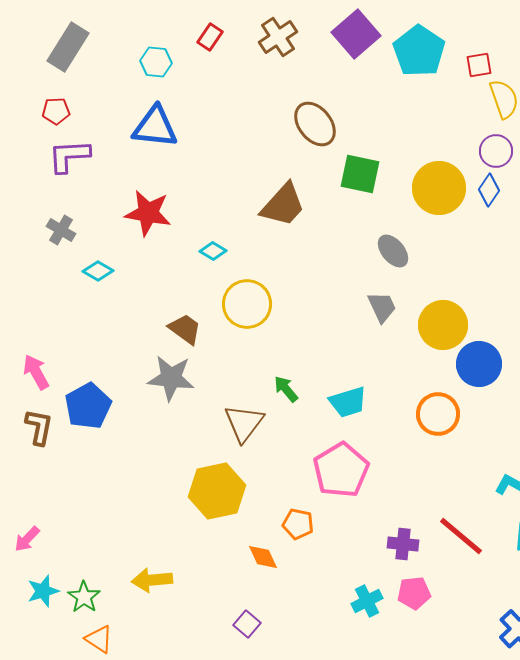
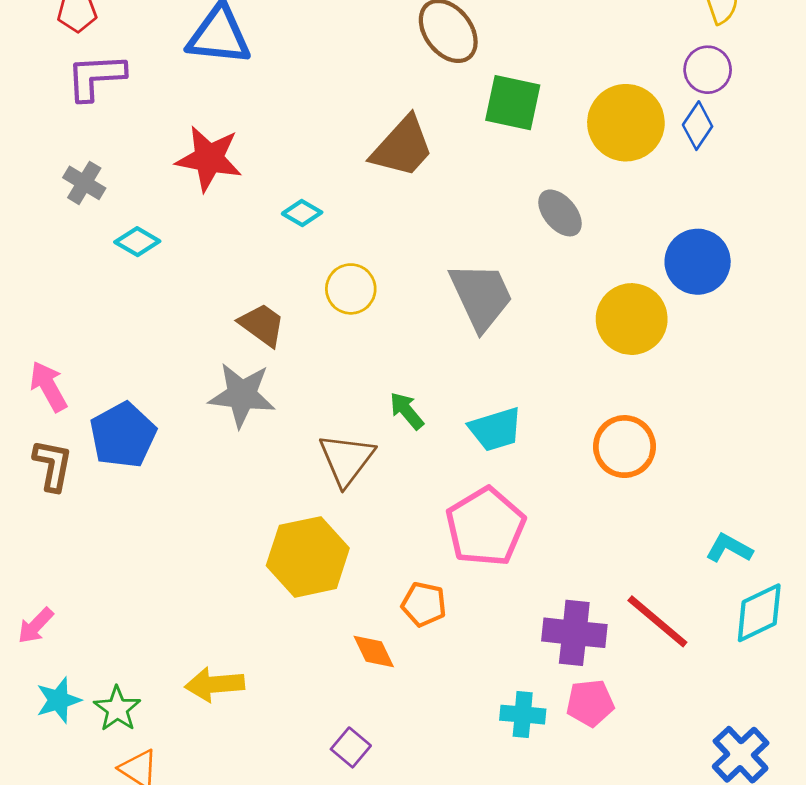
yellow circle: (247, 304) -> (351, 289), size x0.7
gray trapezoid: (382, 307) -> (481, 296), moved, size x1.6
blue circle: (479, 364) -> (698, 262), moved
purple cross: (403, 544) -> (574, 633), size x1.4
cyan cross: (367, 601) -> (523, 715), turned 32

